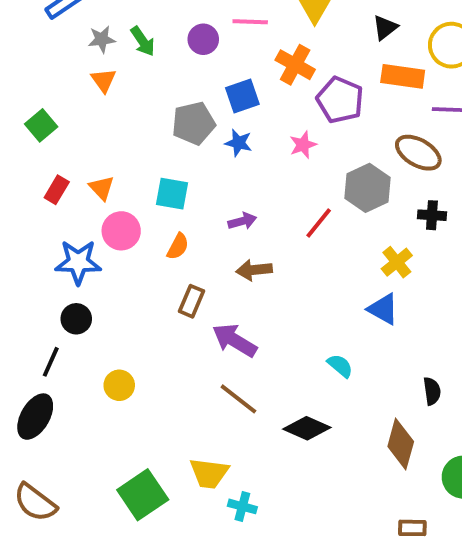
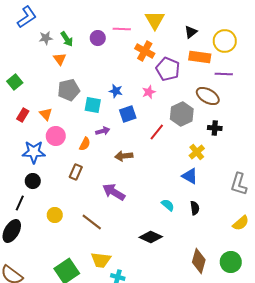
orange triangle: (104, 80) -> (60, 59), moved
blue square: (242, 96) -> (128, 114), moved
gray pentagon: (194, 123) -> (69, 90), moved
cyan square: (172, 194) -> (93, 105), moved
purple arrow: (242, 221) -> (103, 131), moved
brown rectangle: (192, 301) -> (76, 172), moved
black semicircle: (432, 391) -> (195, 208), moved
brown line: (238, 399) -> (92, 222), moved
brown diamond: (401, 444) -> (199, 261), moved

